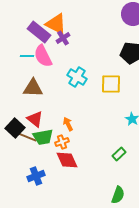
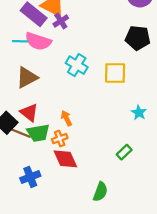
pink semicircle: (43, 56) -> (38, 41), turned -45
brown triangle: (33, 88) -> (27, 77), turned -30
green semicircle: (118, 195) -> (100, 192), moved

